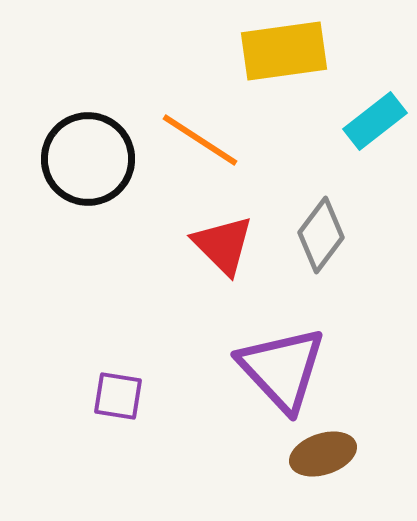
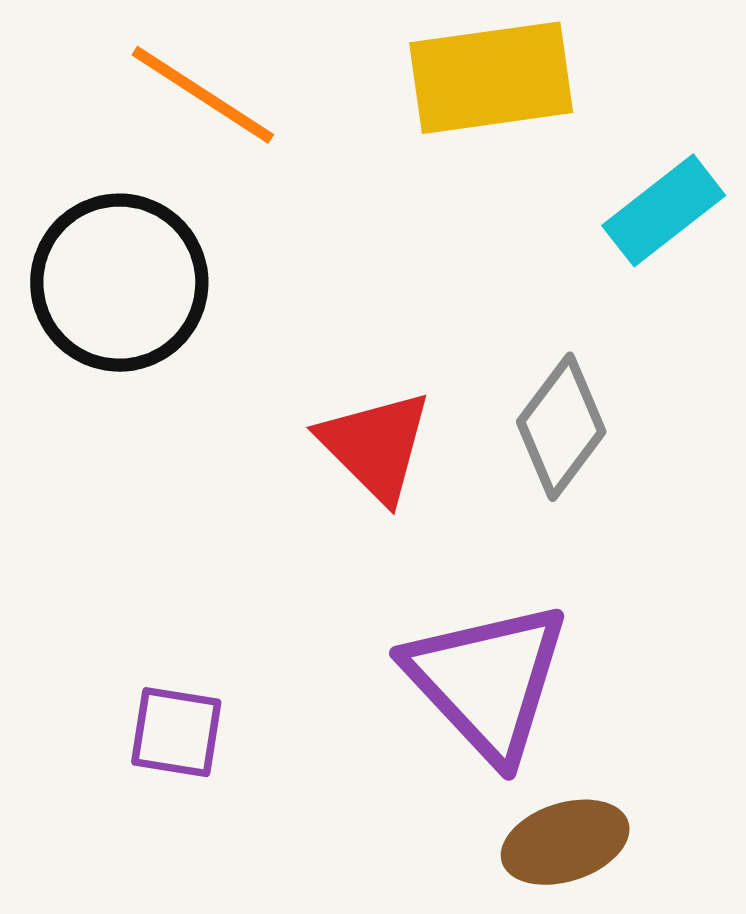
orange line: (200, 140) -> (203, 95), moved

